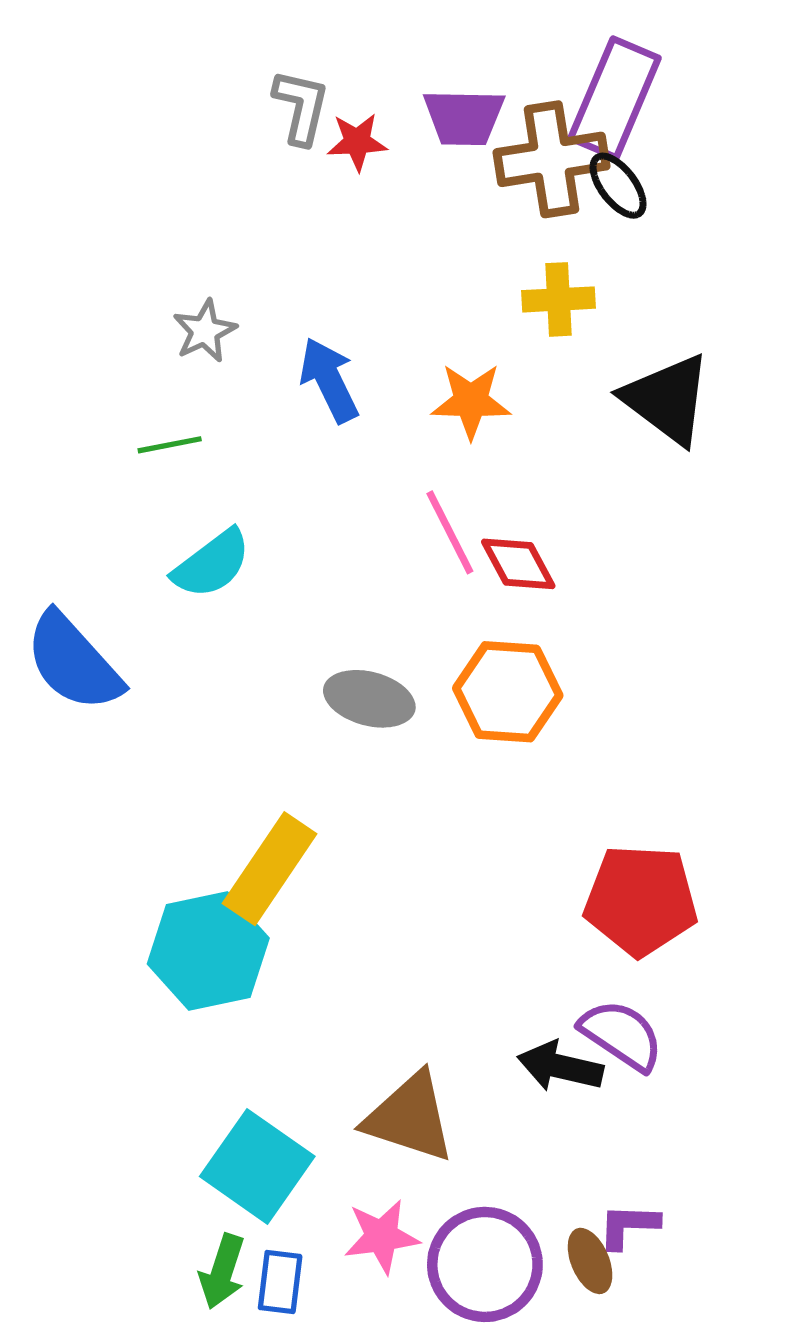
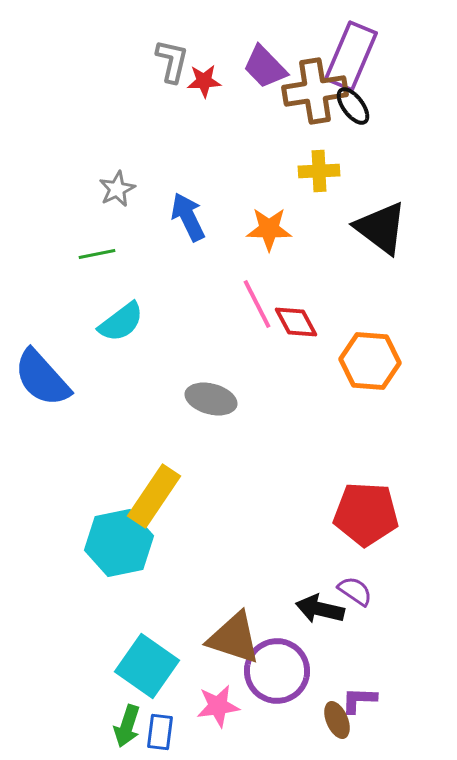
purple trapezoid: (464, 117) -> (265, 67), turned 45
orange hexagon: (508, 692) -> (370, 361), moved
purple semicircle: (622, 1035) -> (355, 591), size x0.7
purple circle: (485, 1264) -> (277, 671), moved

